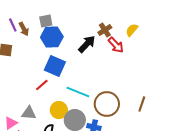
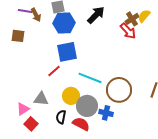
purple line: (13, 25) -> (25, 11), turned -56
brown cross: (105, 30) -> (132, 19), moved
black arrow: (87, 44) -> (96, 15), moved
blue square: (55, 66) -> (67, 52), turned -35

